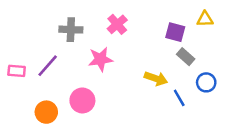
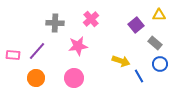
purple square: (175, 32) -> (136, 25), turned 35
gray rectangle: (186, 57) -> (155, 43), moved
pink circle: (82, 100) -> (74, 78), moved
orange circle: (46, 112) -> (36, 78), moved

